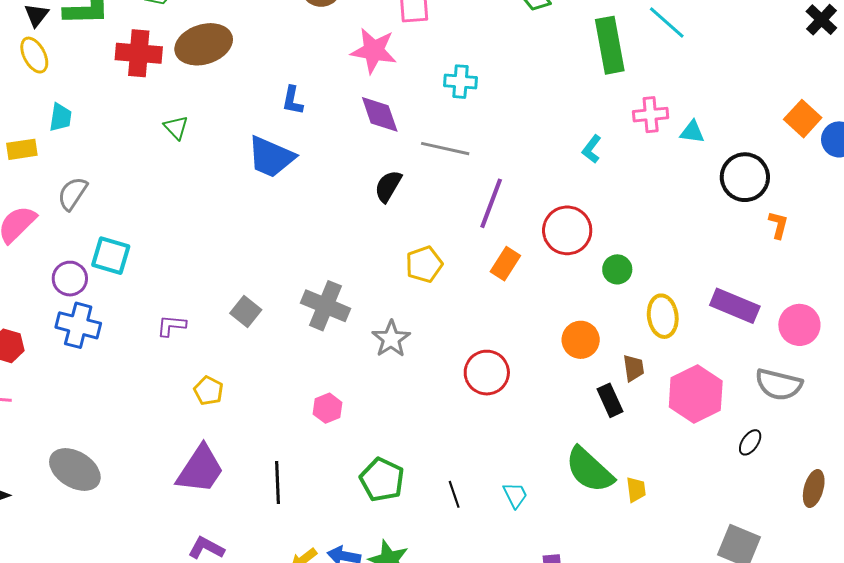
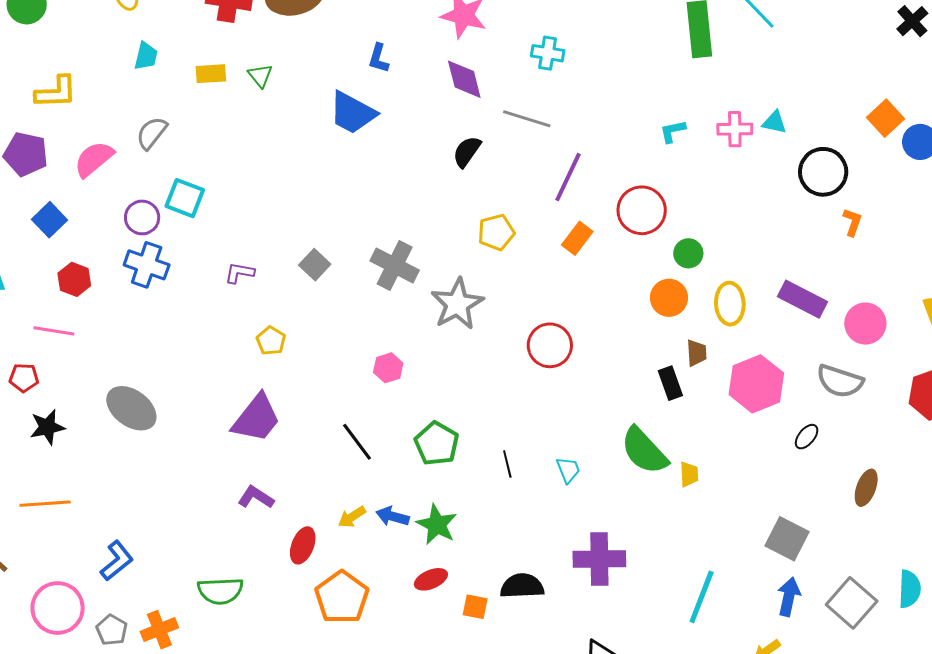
pink cross: (651, 115) -> (735, 129), moved
yellow rectangle: (22, 149) -> (211, 74), moved
cyan L-shape: (592, 149) -> (673, 131), turned 36
gray star: (391, 339) -> (457, 304), size x1.4
orange circle: (581, 340) -> (669, 298), moved
black line: (277, 482) -> (357, 442), moved, turned -39

